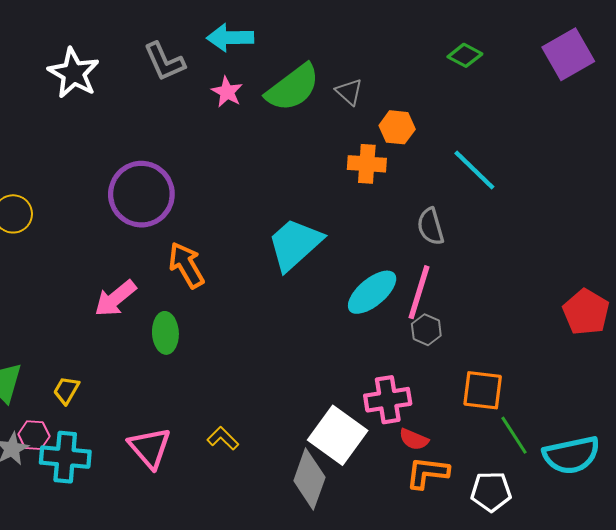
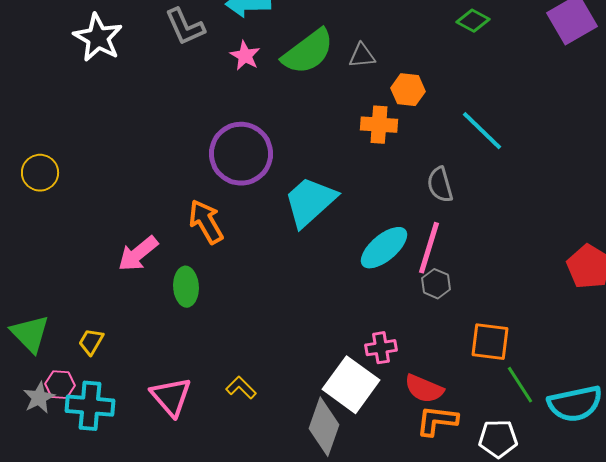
gray triangle: (349, 92) -> (362, 56), turned -48
purple circle: (141, 194) -> (241, 154), moved
pink cross: (388, 400) -> (381, 348), moved, size x0.7
red semicircle: (414, 439) -> (424, 389), size x1.4

